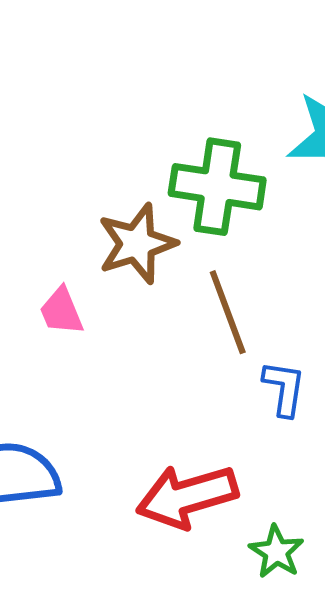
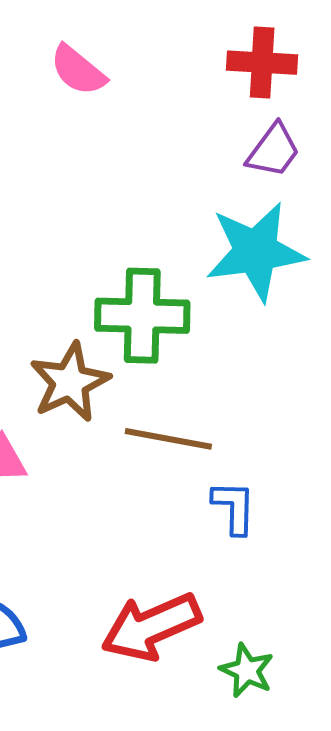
brown line: (228, 312) -> (168, 439), turned -52

